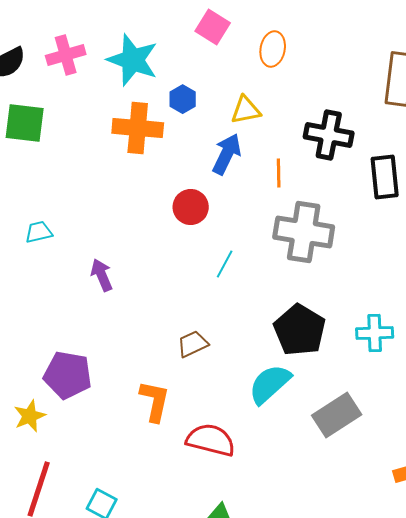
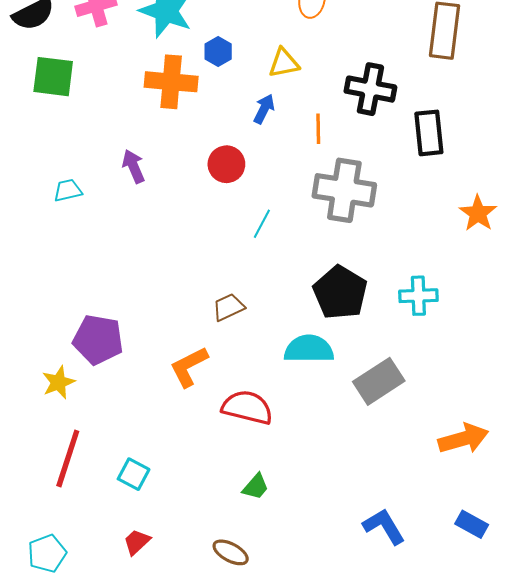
blue arrow: (227, 154) -> (264, 109), size x0.7
purple arrow: (102, 275) -> (134, 166), moved
cyan semicircle: (270, 384) -> (309, 349), turned 42
orange L-shape: (155, 401) -> (189, 367), turned -129

